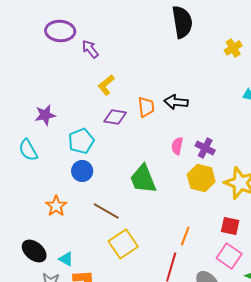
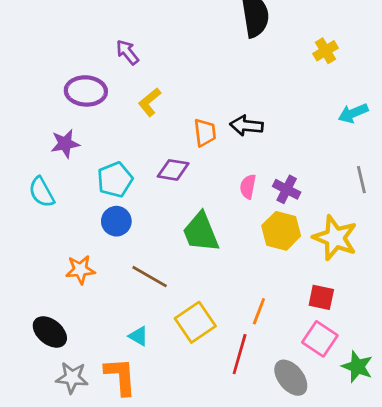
purple ellipse: (60, 31) -> (86, 91), moved
purple diamond: (115, 117) -> (173, 170), moved
orange star: (56, 206) -> (80, 270), turned 30
yellow square: (123, 244) -> (195, 322), moved
cyan triangle: (66, 259) -> (138, 336), moved

